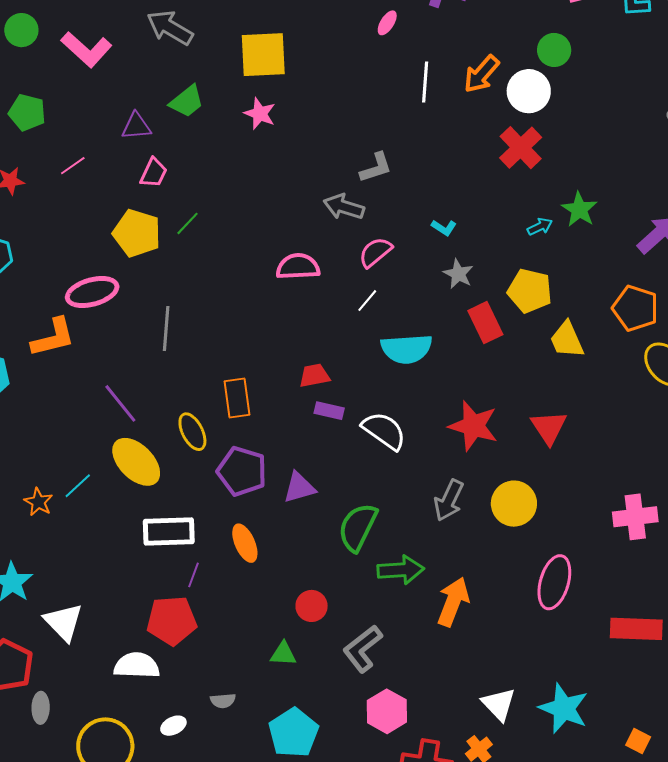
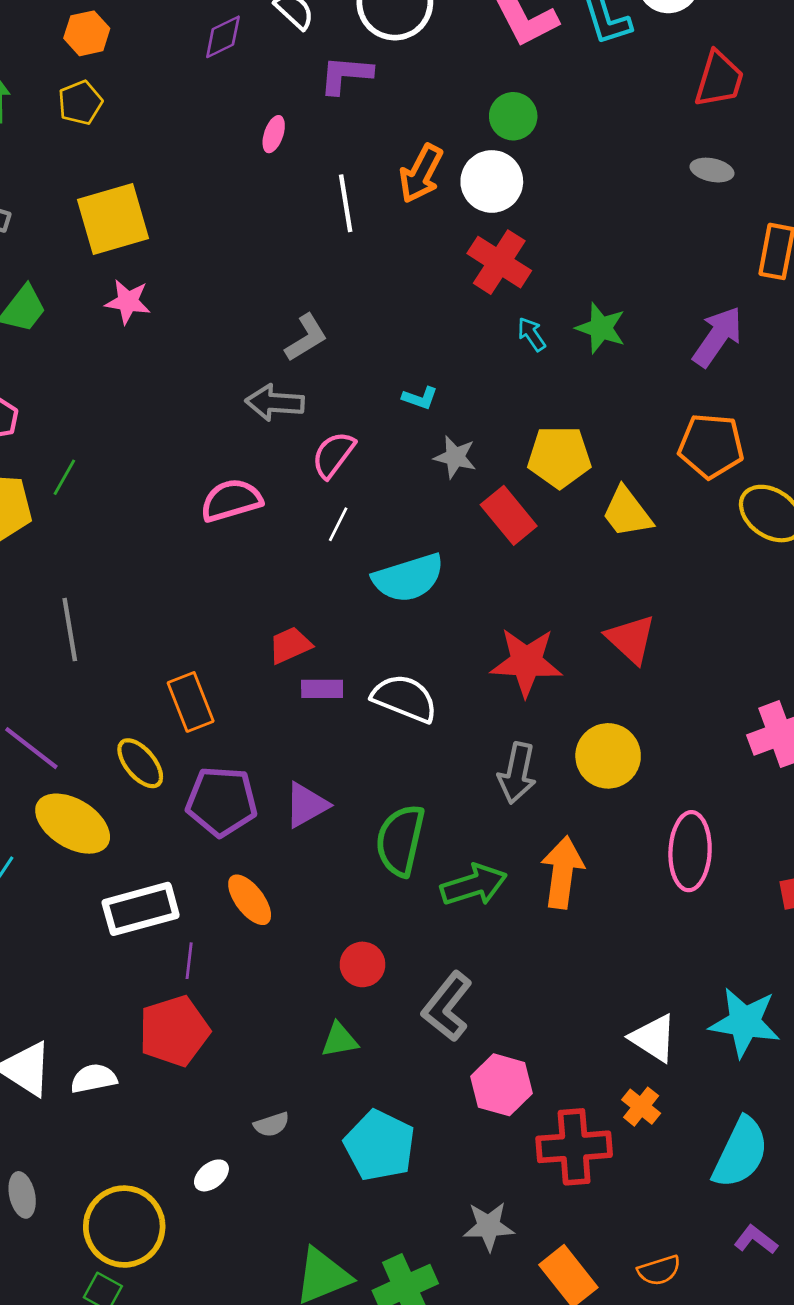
cyan arrow: (540, 227) -> (532, 334), moved, turned -85
orange arrow: (453, 602) -> (562, 872), moved
white semicircle: (137, 666) -> (94, 1078), moved, size x0.7

